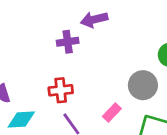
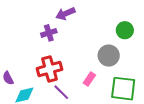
red cross: (61, 90) -> (50, 69), size x1.4

